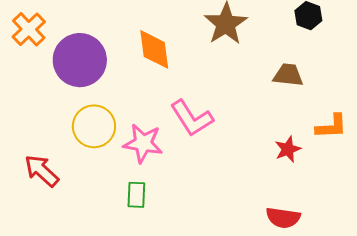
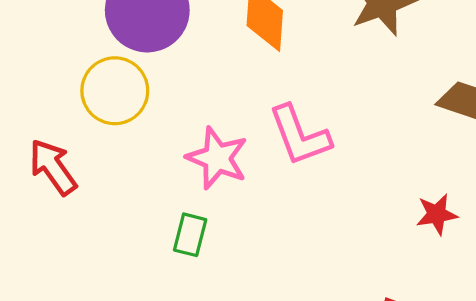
yellow circle: (94, 126) -> (115, 91), moved

